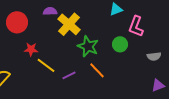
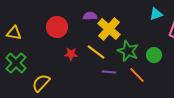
green circle: (120, 44) -> (154, 55), moved
yellow line: (46, 65) -> (96, 52), moved
purple line: (69, 75) -> (109, 72), moved, turned 32

